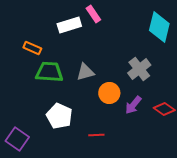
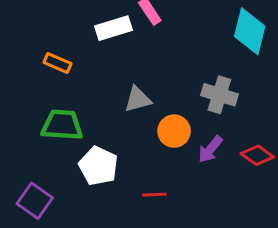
gray cross: (139, 69) -> (219, 95), turned -35
green trapezoid: (49, 72) -> (62, 125), moved

